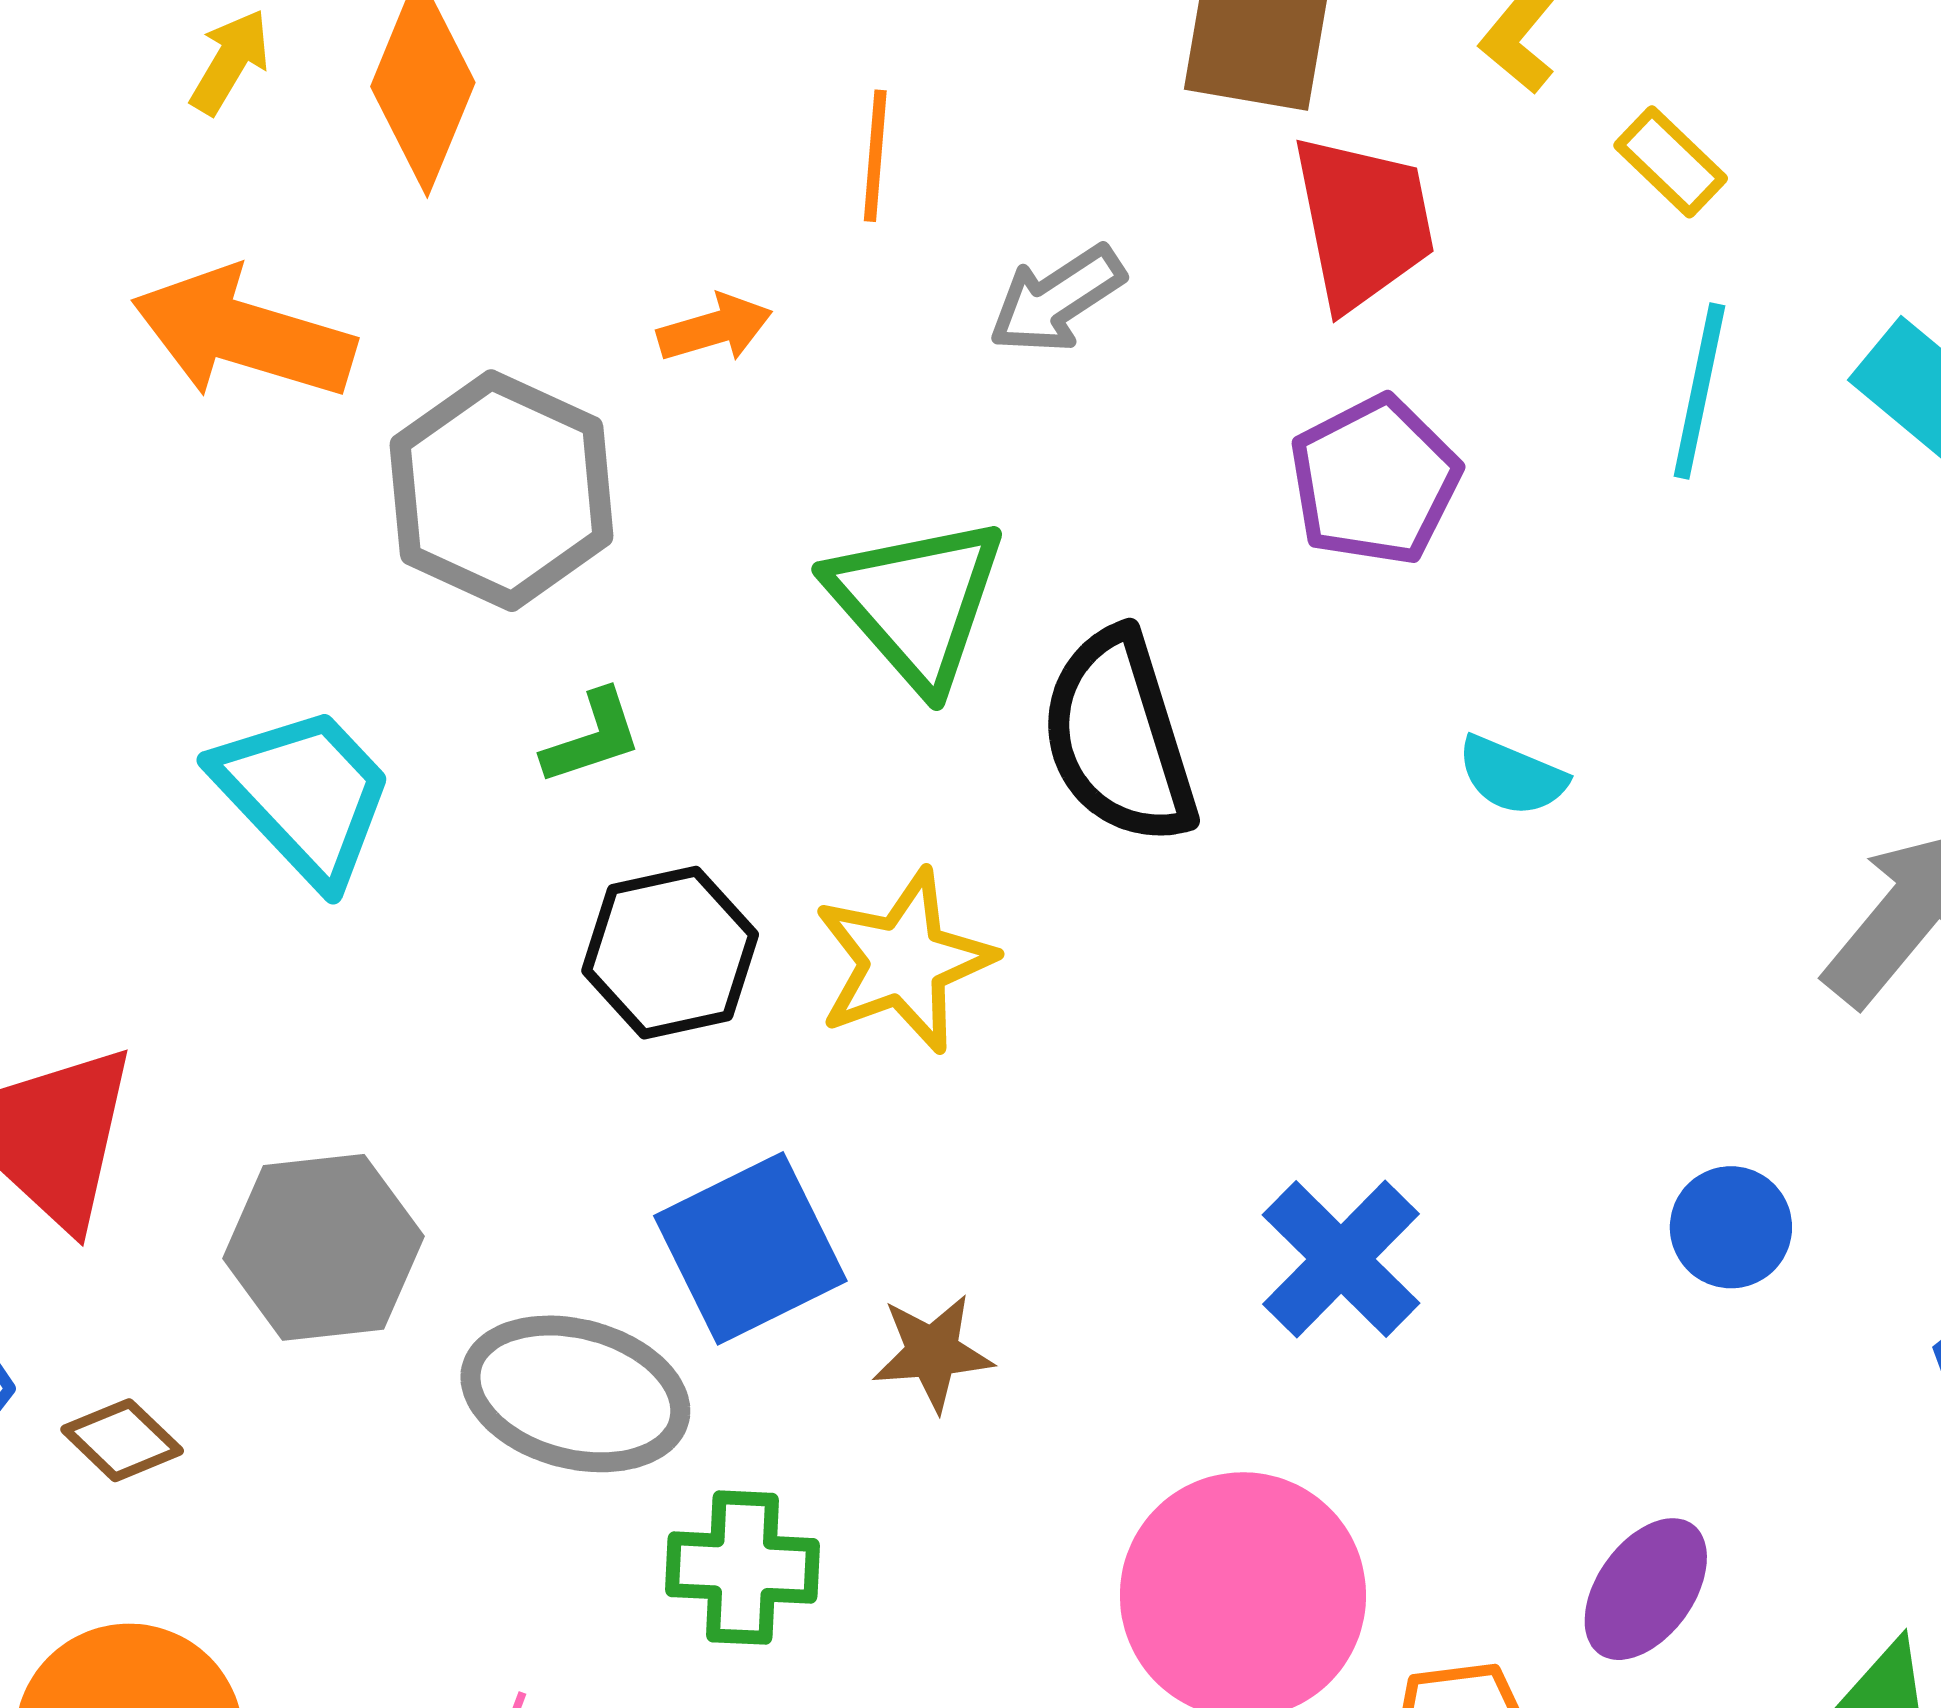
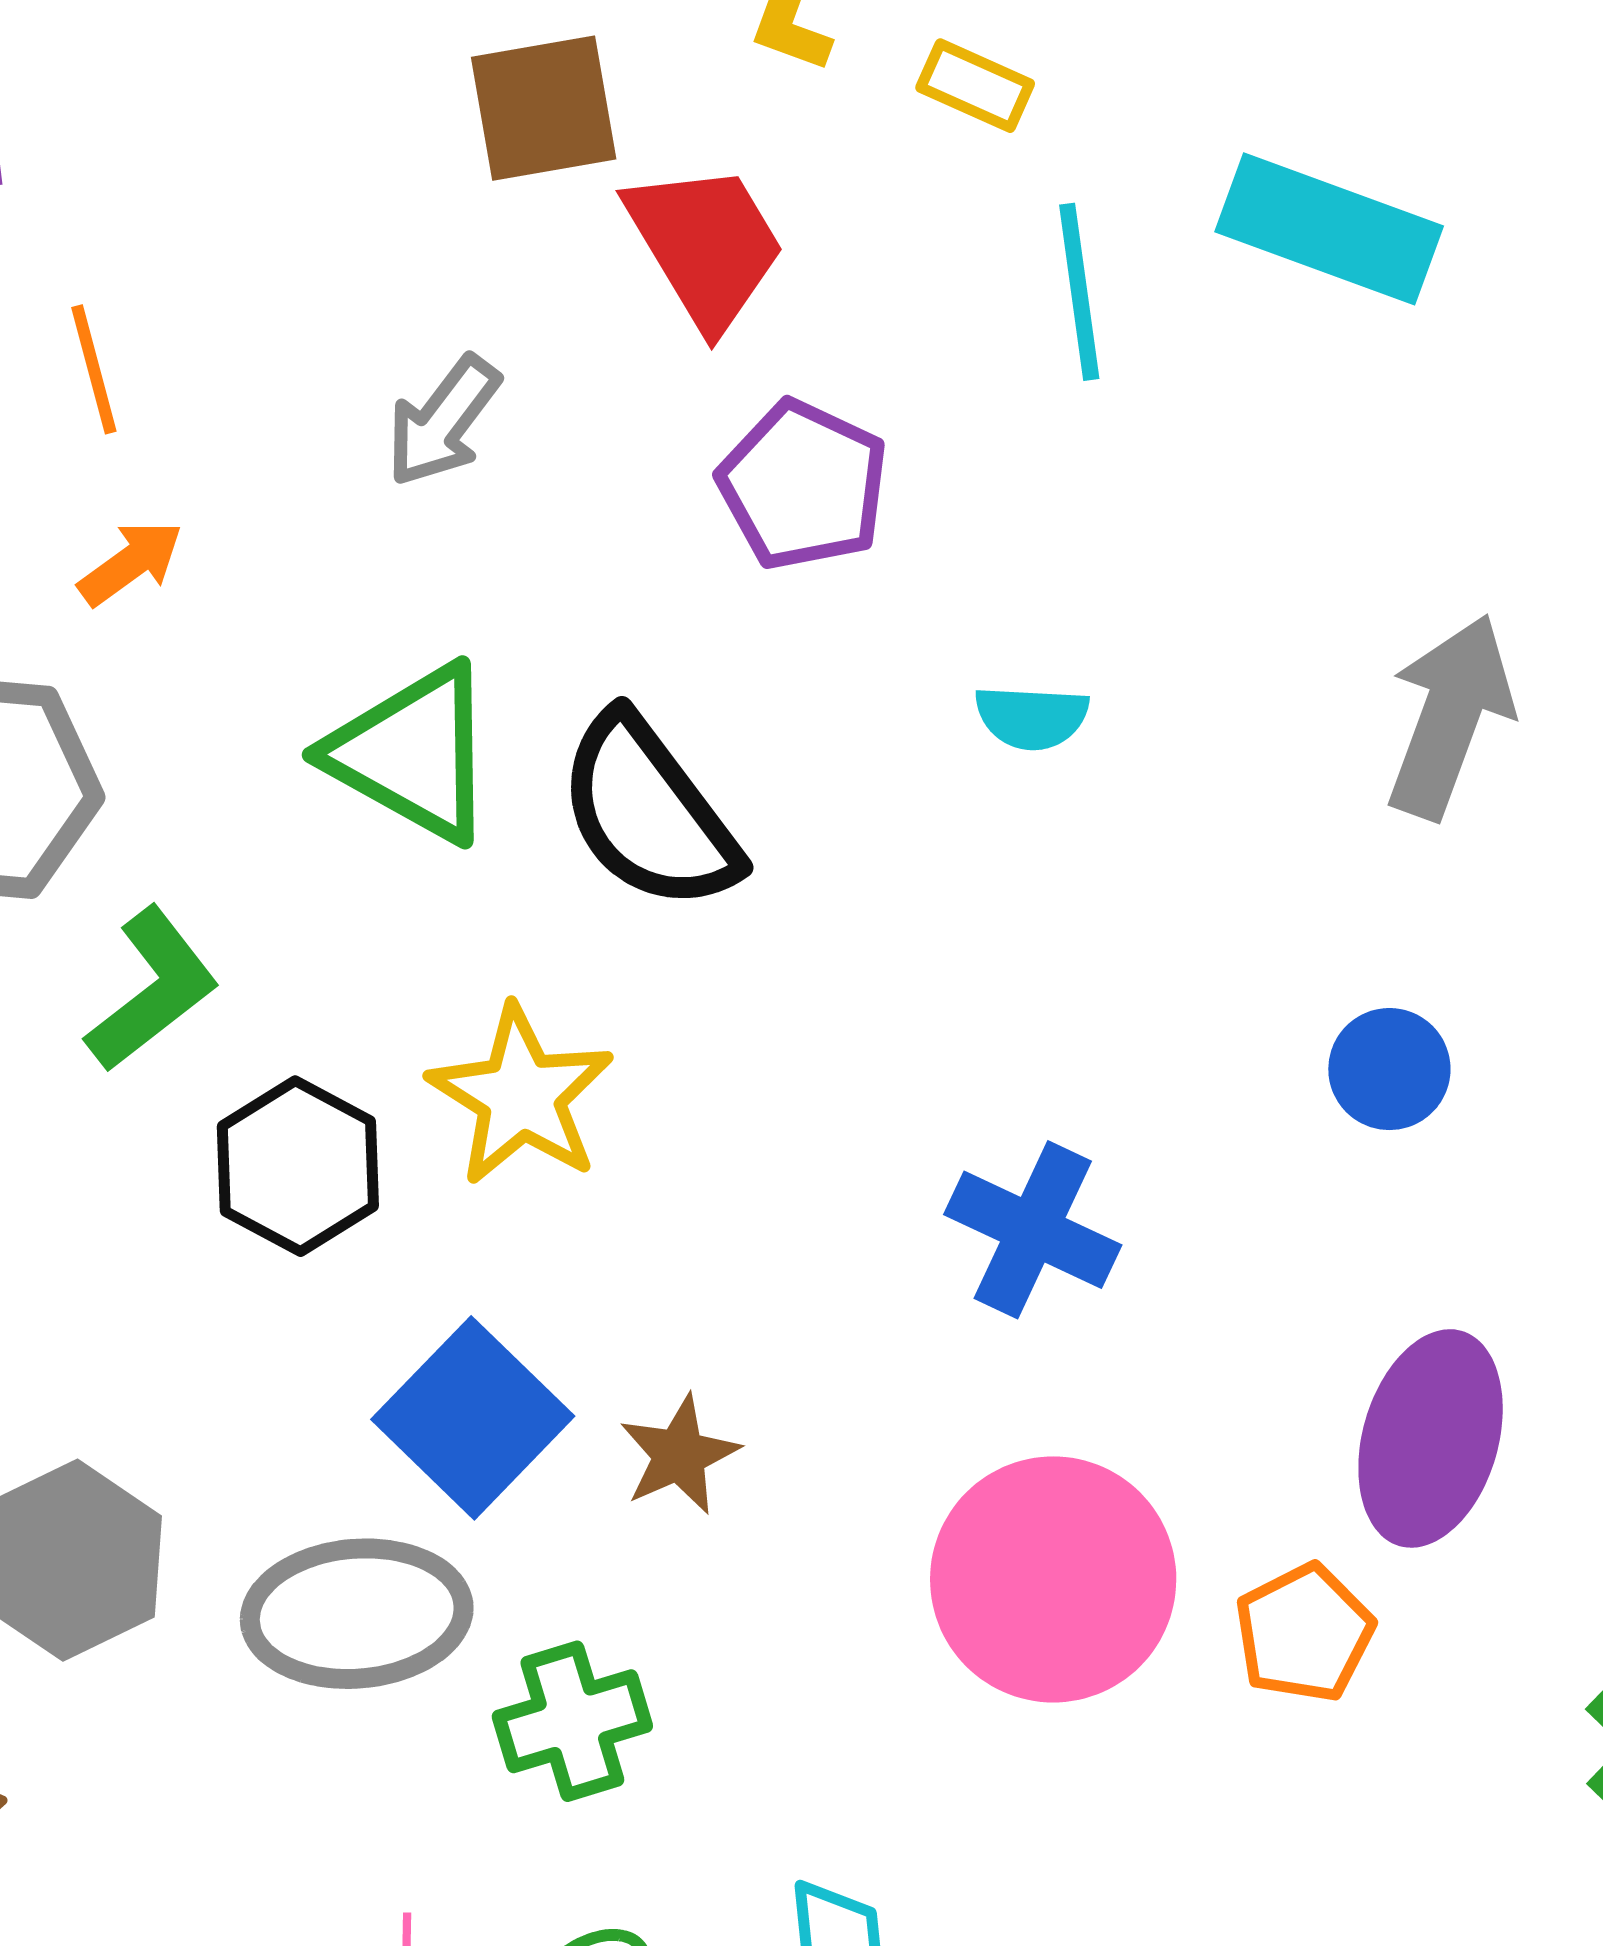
orange line: (875, 156) -> (94, 369), moved
green L-shape: (592, 737) -> (152, 990), size x1.5
purple ellipse: (1646, 1589) -> (1431, 1438), size x1.4

